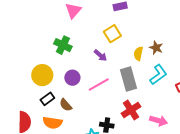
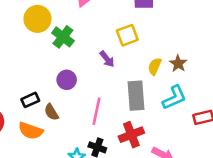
yellow circle: (42, 75) -> (37, 19), moved
pink line: (99, 84) -> (96, 111), moved, turned -60

